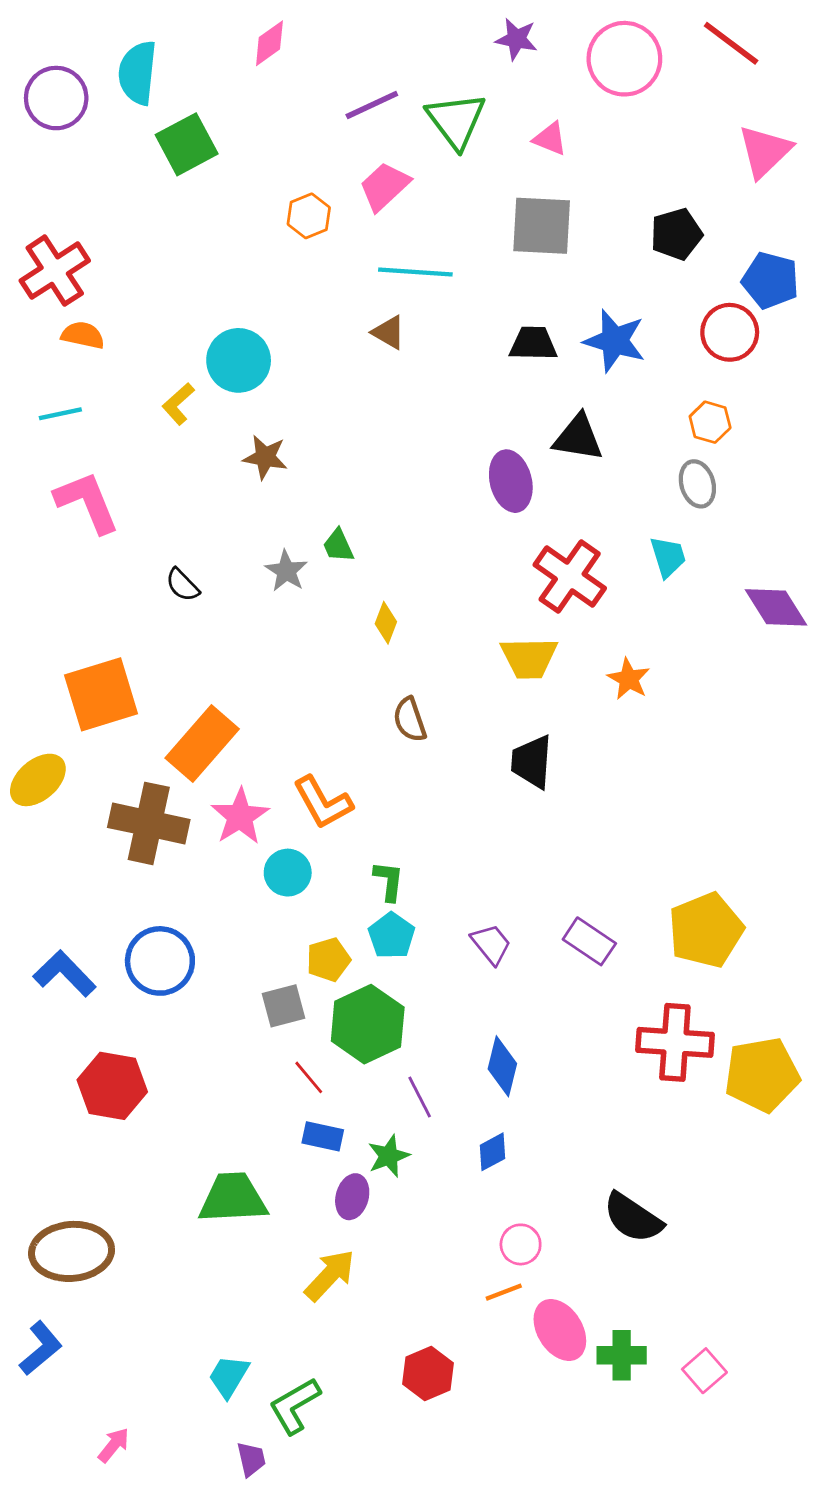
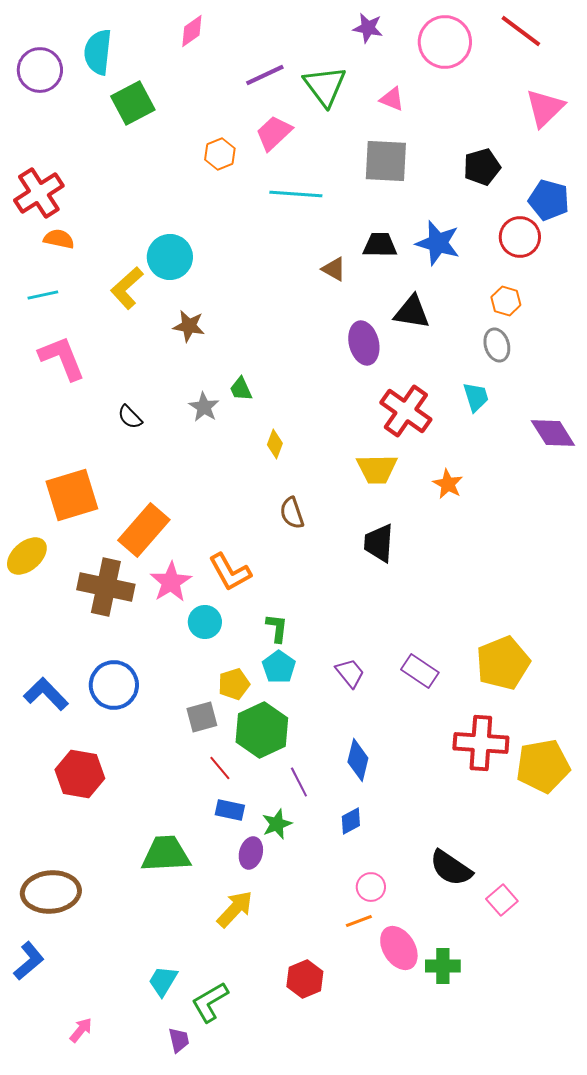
brown triangle: (389, 332) -> (334, 269), moved
yellow L-shape: (178, 404) -> (127, 288), size x1.4
pink square: (704, 1371) -> (502, 900), moved

